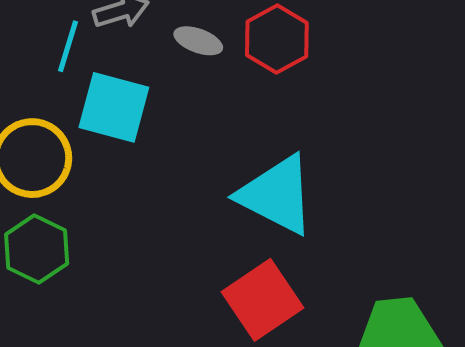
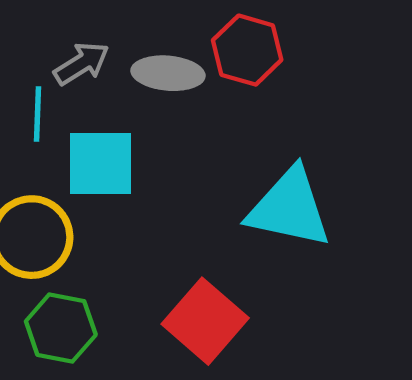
gray ellipse: (198, 41) -> (168, 73), size x1.4
red square: (263, 300) -> (205, 321), moved

